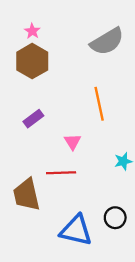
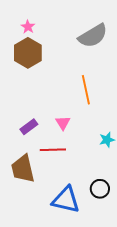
purple rectangle: (33, 119) -> (29, 127), moved

